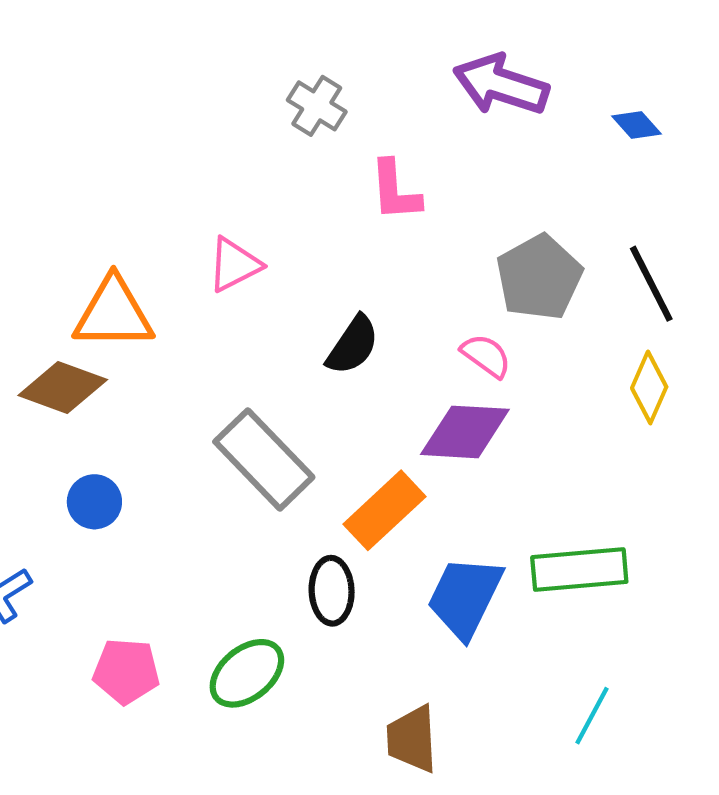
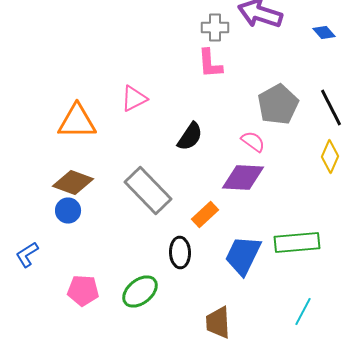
gray cross: (317, 106) -> (215, 28), moved, turned -32
brown diamond: (63, 387) -> (73, 182), moved
orange rectangle: (385, 510) -> (205, 214), size x0.7

